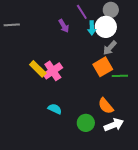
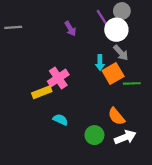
purple line: (82, 12) -> (102, 18), moved
cyan arrow: (92, 28) -> (100, 63), moved
gray arrow: (110, 48) -> (121, 53), turned -84
yellow rectangle: (38, 69) -> (42, 92), moved, turned -66

